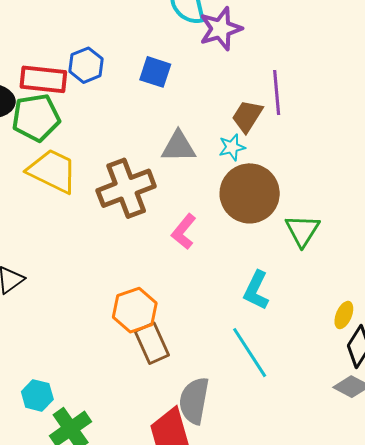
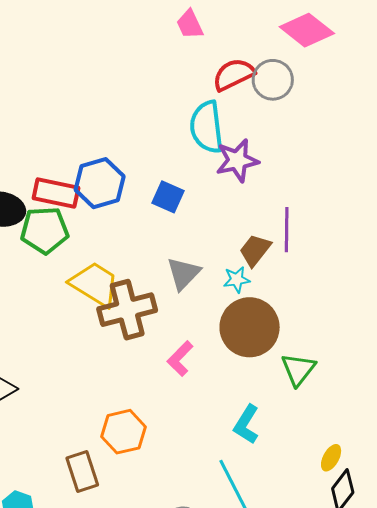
blue hexagon: (86, 65) -> (100, 183), size x1.4
gray triangle: (178, 147) -> (183, 274), turned -51
yellow trapezoid: (52, 171) -> (95, 284), moved
brown rectangle: (152, 343) -> (82, 472), moved

